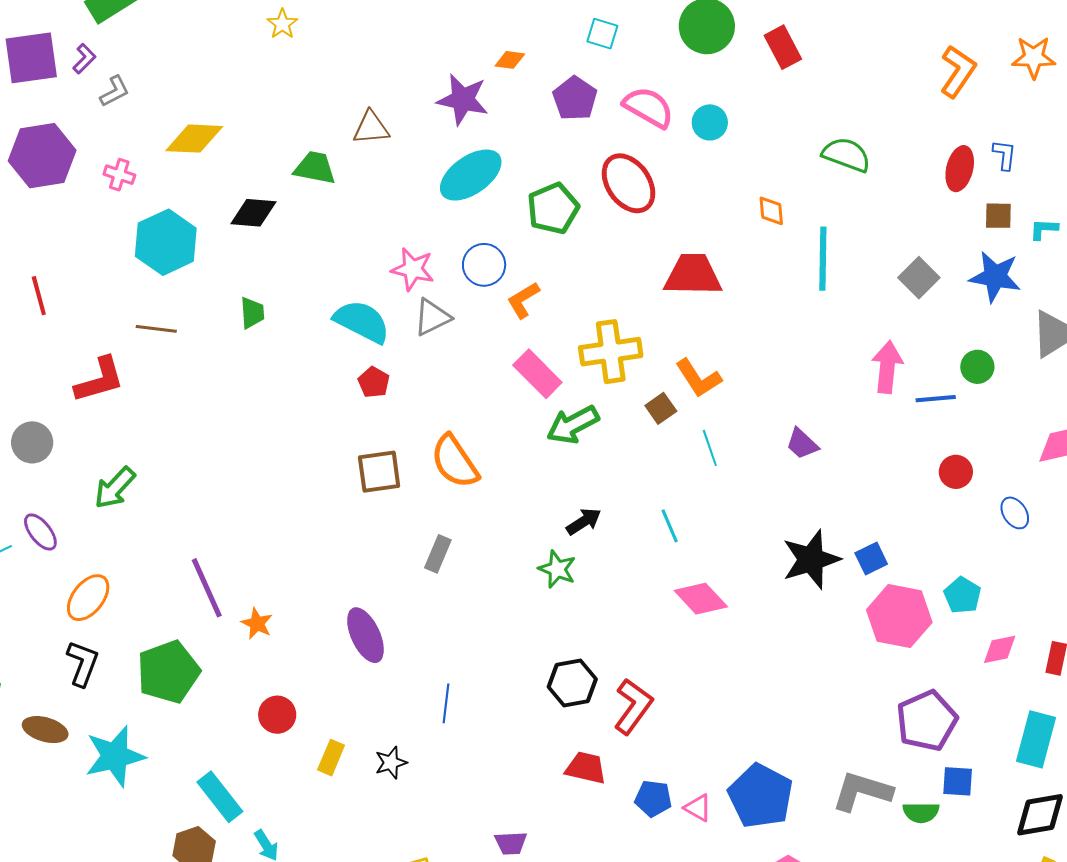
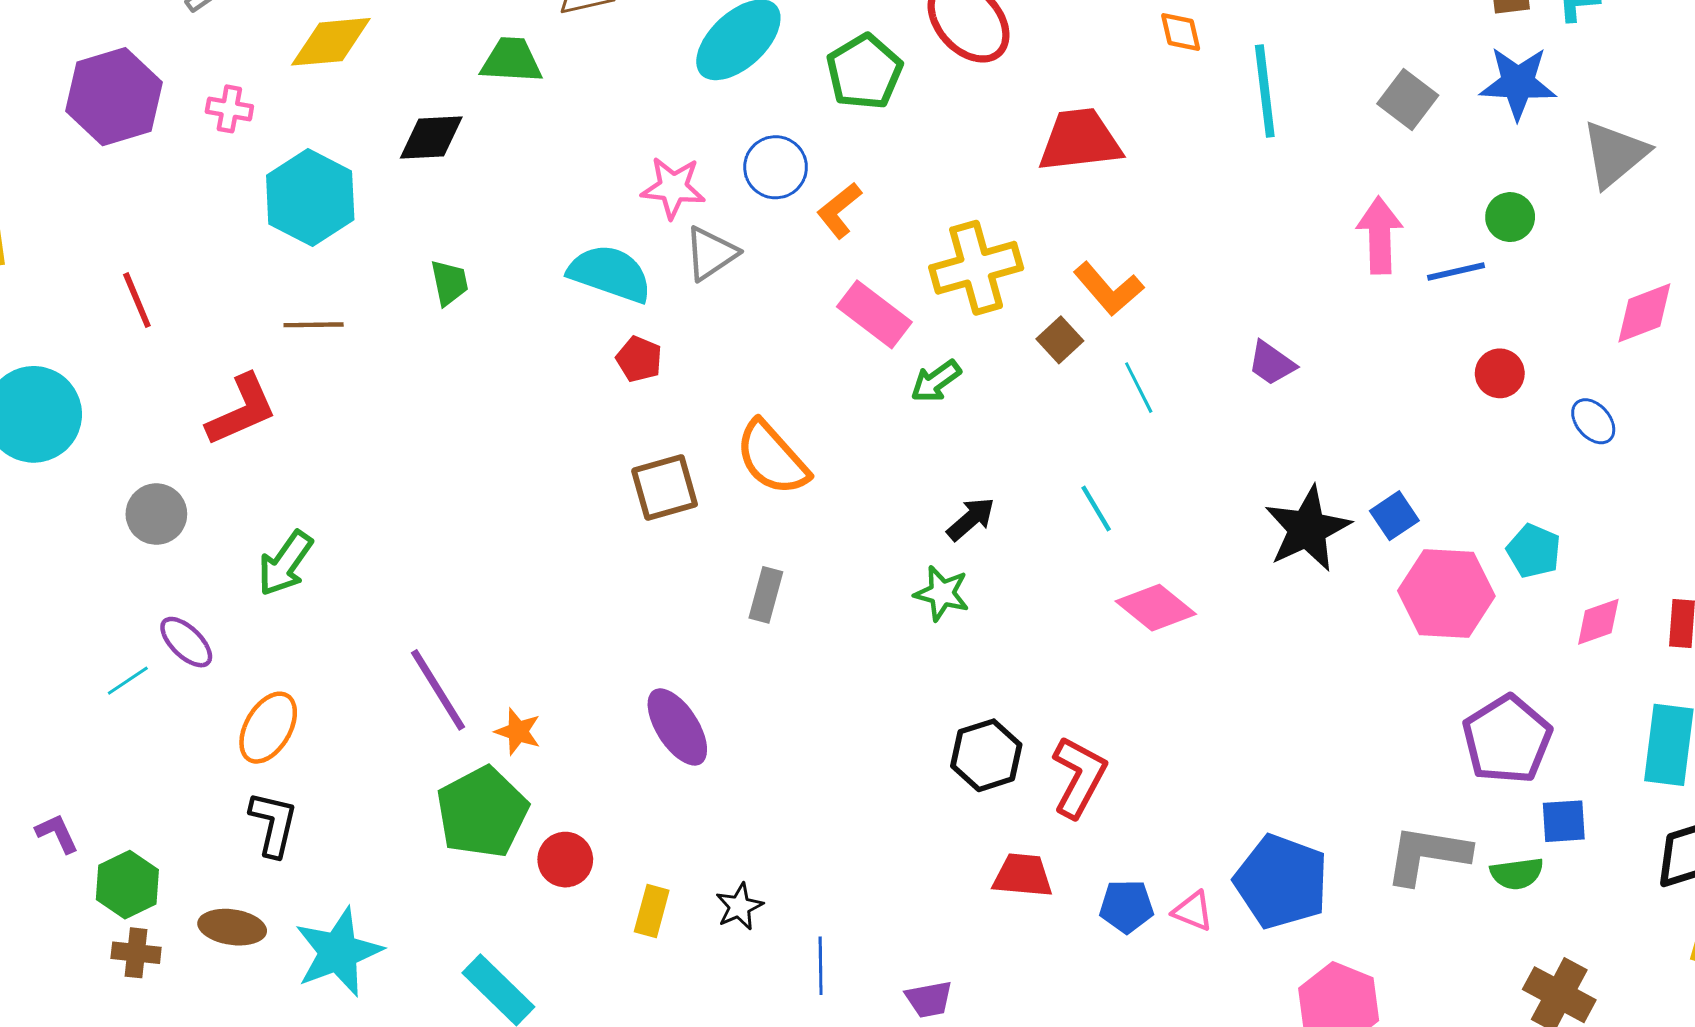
green arrow: (573, 425) -> (936, 381), size x0.7
green pentagon: (168, 672) -> (482, 812), moved
blue line: (446, 703) -> (821, 966), moved

